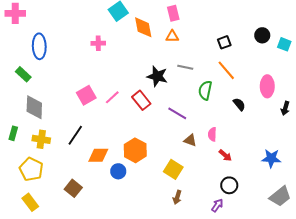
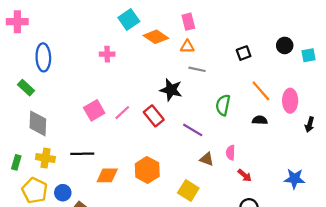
orange diamond: (143, 27) -> (156, 37), turned -45
cyan square: (284, 44) -> (309, 55), turned -32
gray line: (185, 67) -> (197, 69), moved
orange line: (226, 70) -> (261, 91), moved
black semicircle: (239, 104) -> (260, 120), turned -48
green rectangle: (13, 133) -> (16, 162), moved
black line: (75, 135) -> (82, 154), turned 55
blue circle: (118, 171) -> (63, 193), moved

